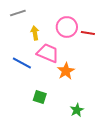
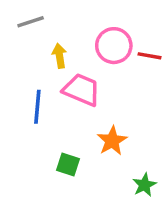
blue line: (22, 63) -> (37, 107), turned 66
orange star: (66, 71) -> (112, 141), moved
green star: (77, 110) -> (144, 185), moved

